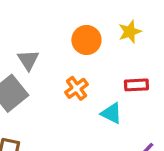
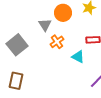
gray triangle: (28, 60) -> (45, 25), moved

